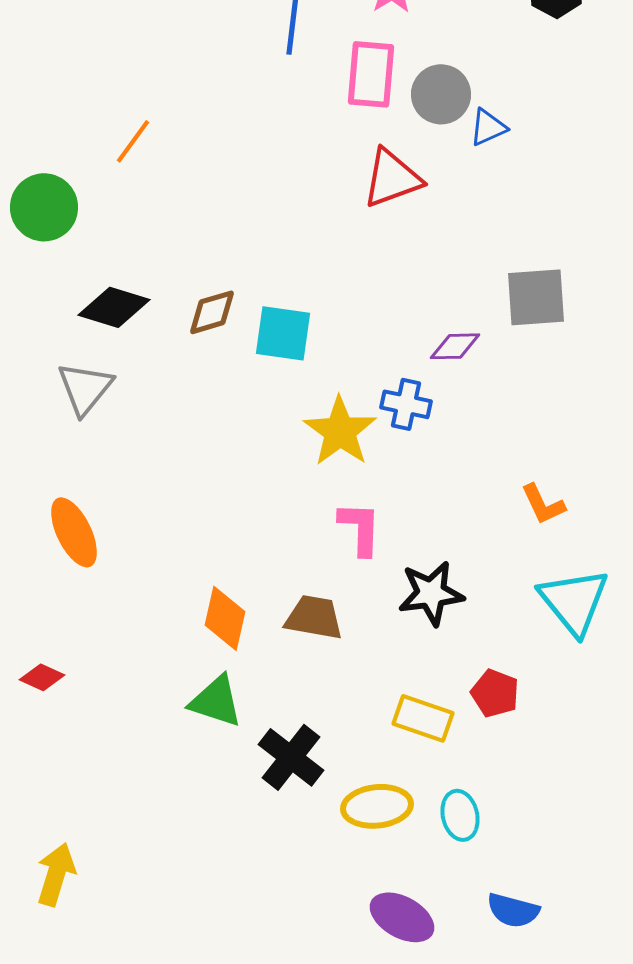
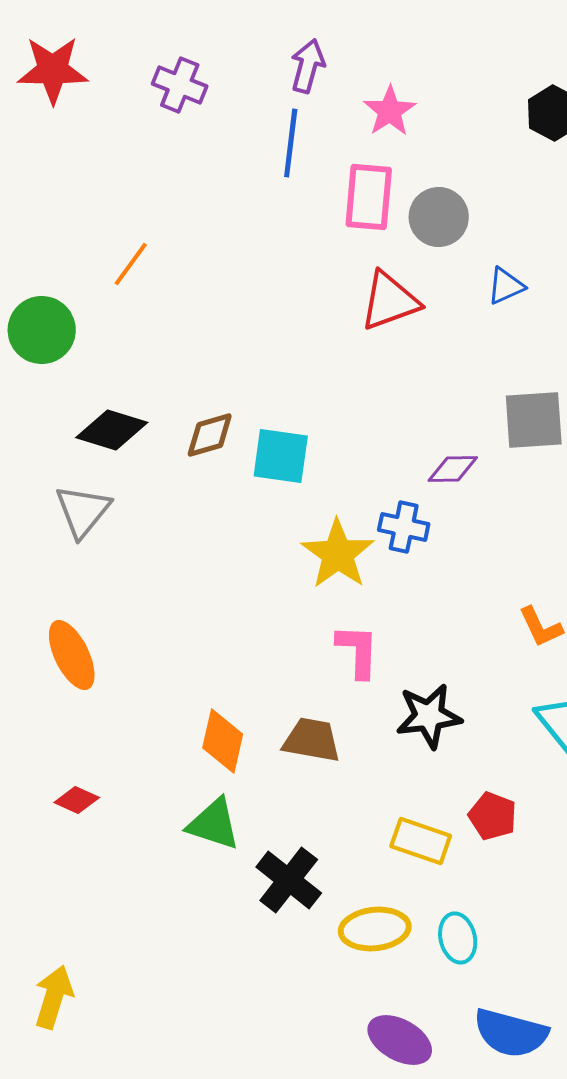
blue triangle: (488, 127) -> (506, 286), moved
red diamond: (42, 677) -> (77, 800), moved
blue semicircle: (513, 910) -> (511, 1033), size x1.4

